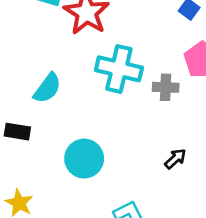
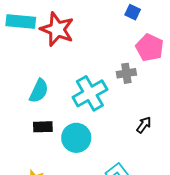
cyan cross: (119, 69) -> (90, 93), moved, turned -32
black rectangle: (17, 132) -> (43, 127), moved

